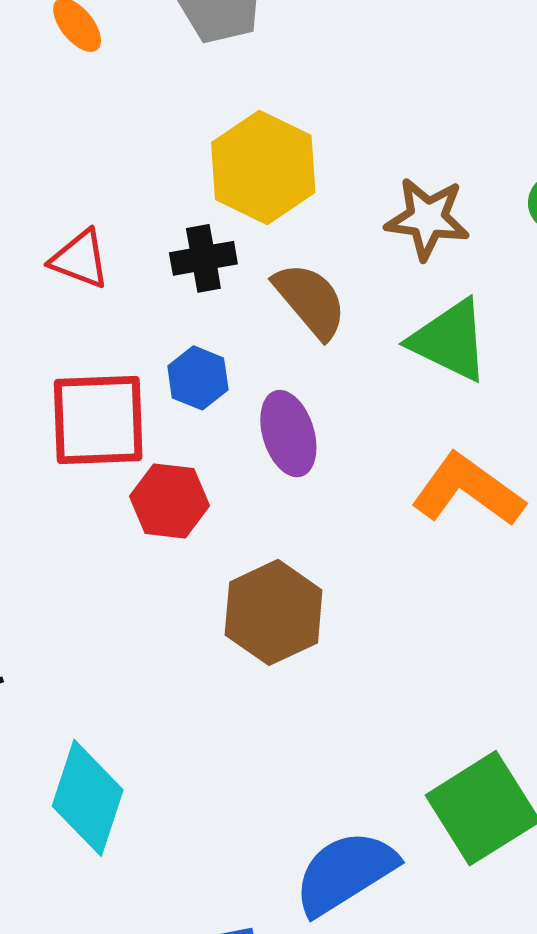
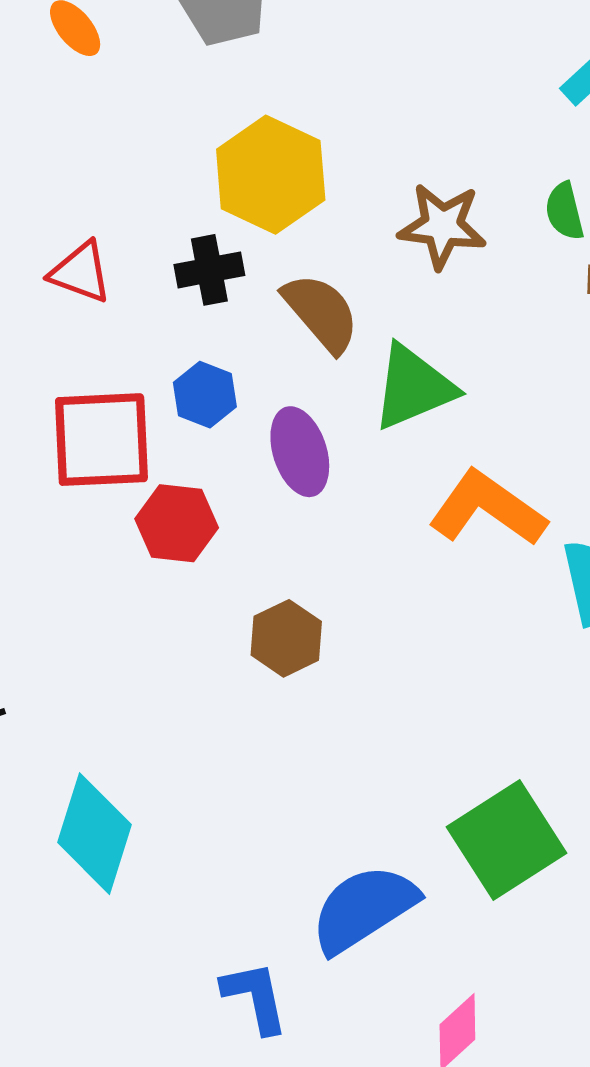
green triangle: (450, 340) -> (413, 387), moved, turned -48
brown hexagon: (274, 612) -> (286, 638), size x0.7

